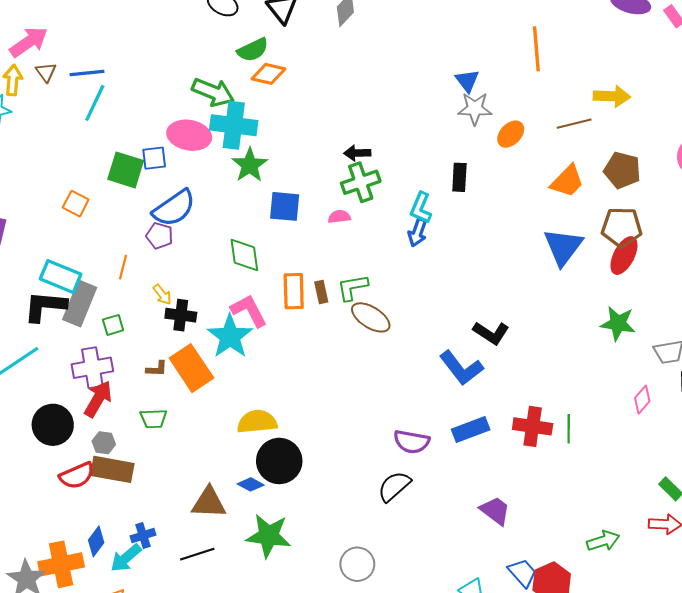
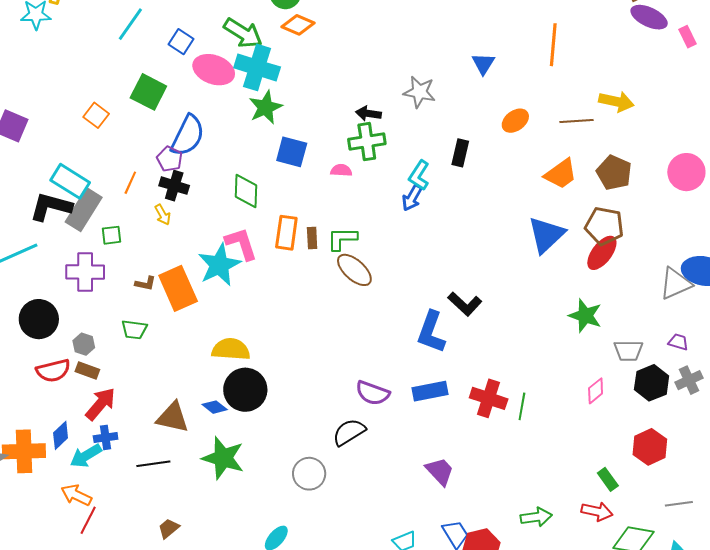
gray star: (475, 109) -> (419, 92), moved
blue square: (154, 158) -> (181, 42), moved, turned 30
blue semicircle: (174, 208) -> (188, 136), turned -39
black cross: (181, 315) -> (174, 186), moved
blue L-shape: (461, 368) -> (431, 332), turned 48
red arrow: (98, 399) -> (100, 404), moved
brown rectangle: (112, 469) -> (87, 371), size x0.6
gray circle: (357, 564) -> (309, 474), moved

